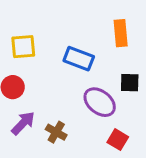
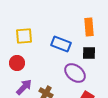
black square: (130, 83) -> (89, 53), moved

